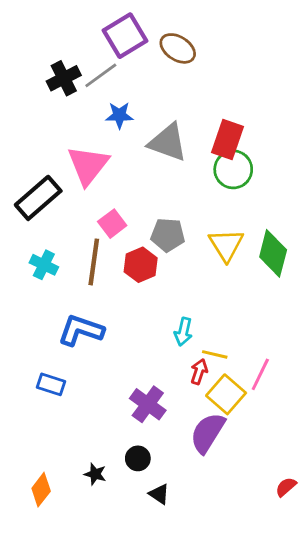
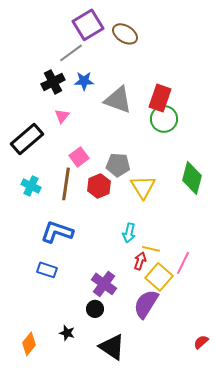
black cross: (64, 78) -> (53, 82), moved
pink triangle: (88, 165) -> (62, 116), size x0.5
yellow triangle: (226, 245) -> (143, 187), moved
blue rectangle: (51, 384) -> (47, 270), moved
black circle: (138, 458) -> (95, 309), moved
black triangle: (159, 494) -> (112, 347), size x1.8

